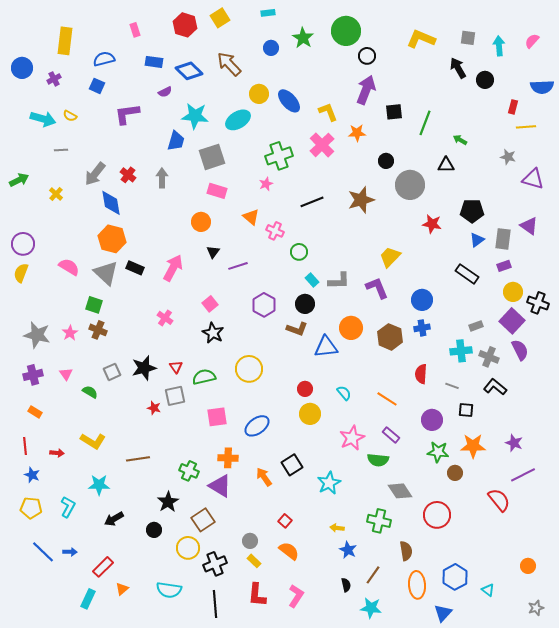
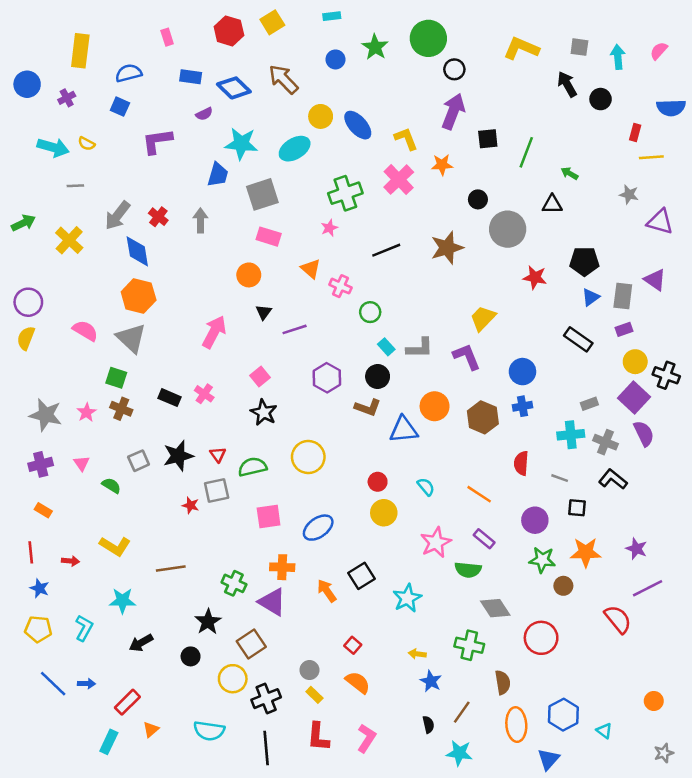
yellow cross: (56, 194) -> (69, 240), size x1.6
black rectangle: (135, 268) -> (170, 398), moved

